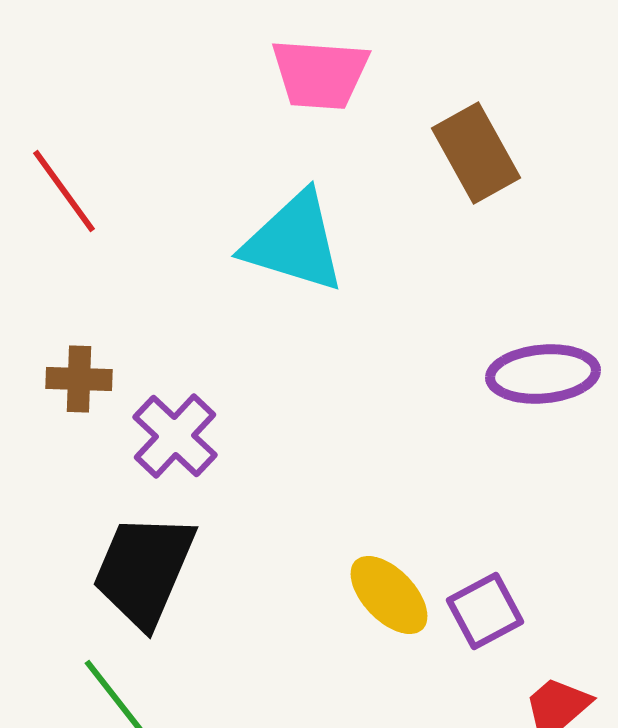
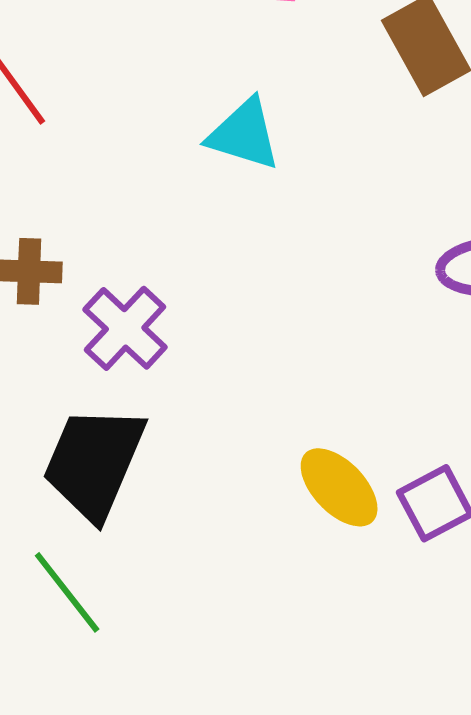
cyan triangle: (294, 242) -> (244, 134), size x0.7

